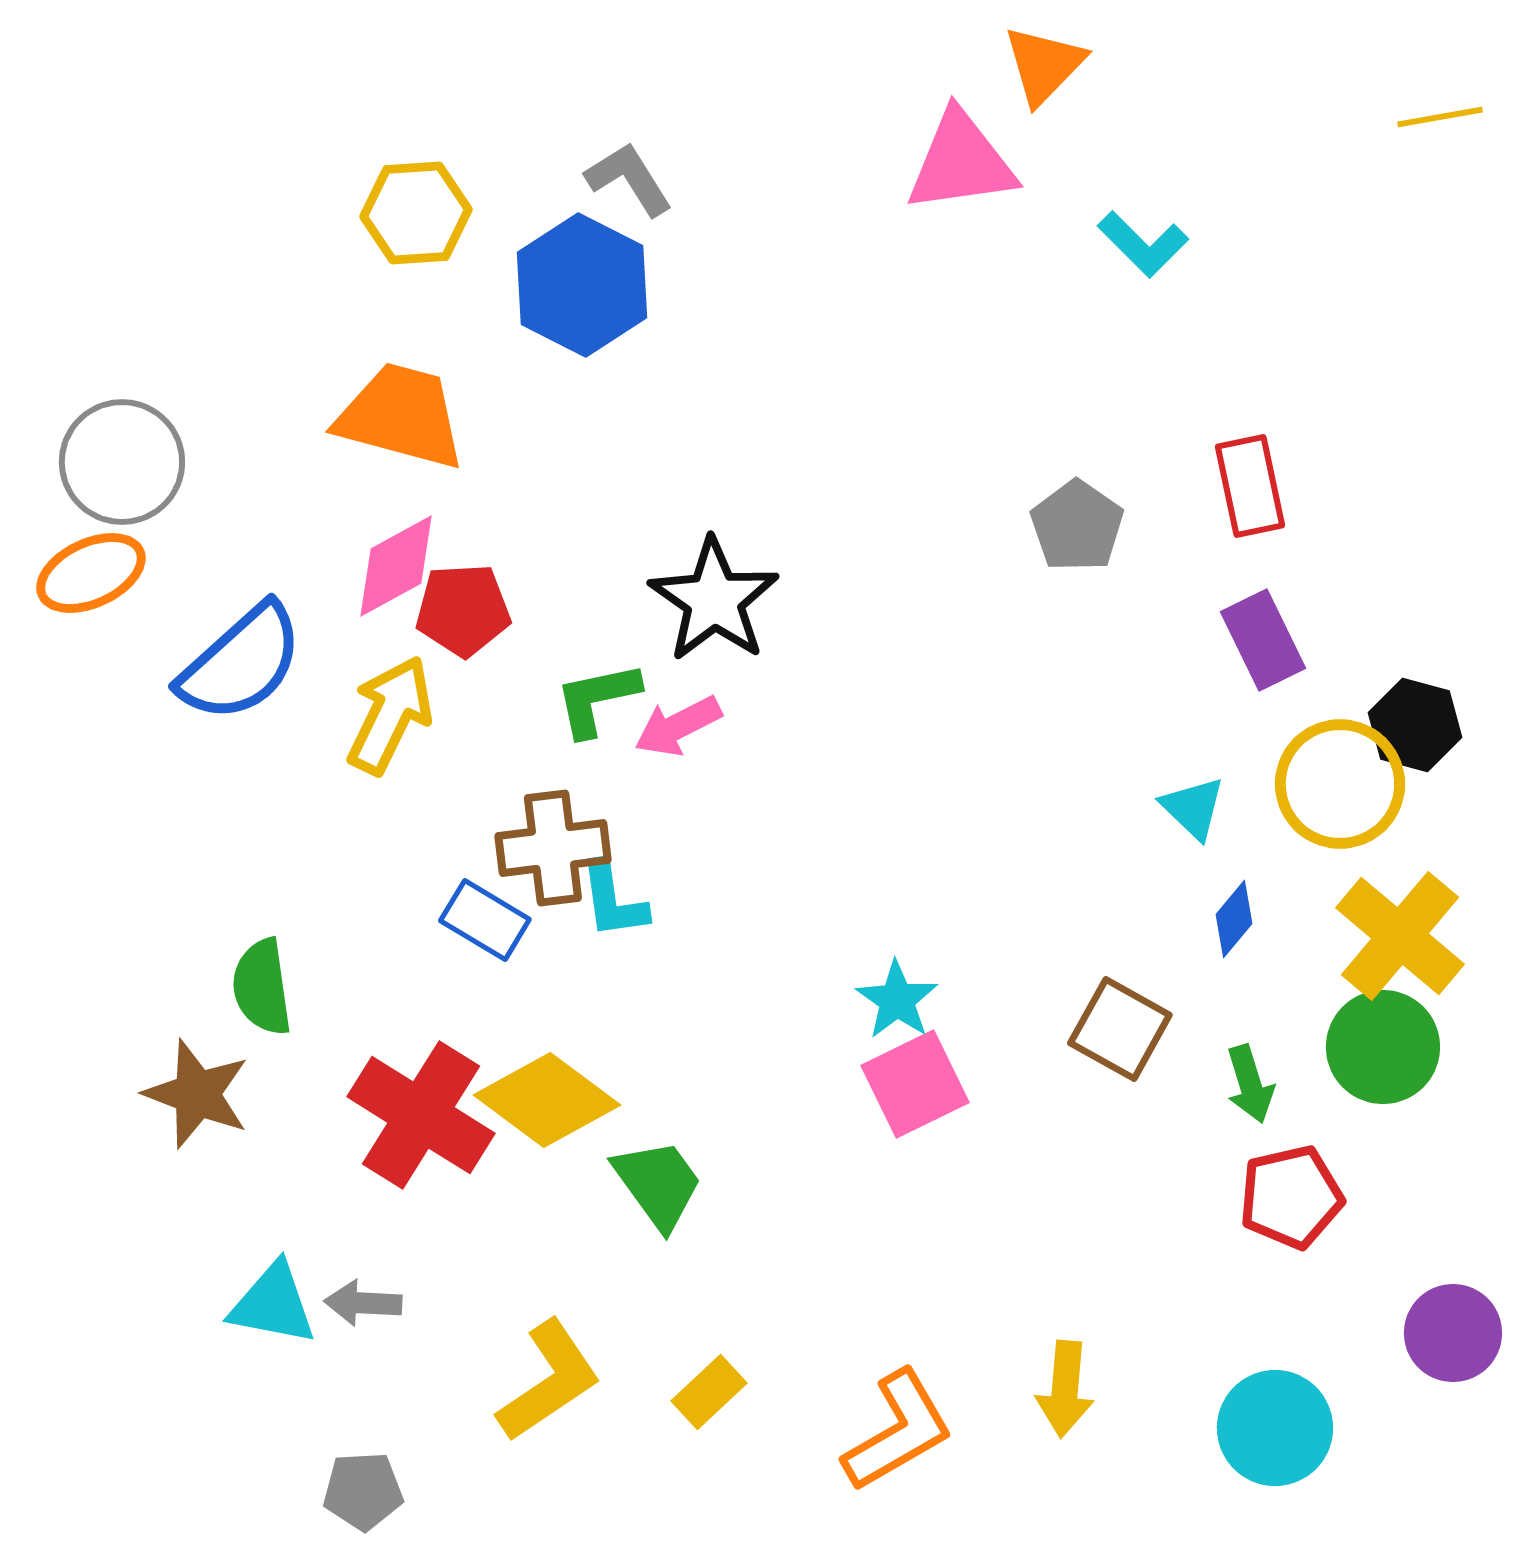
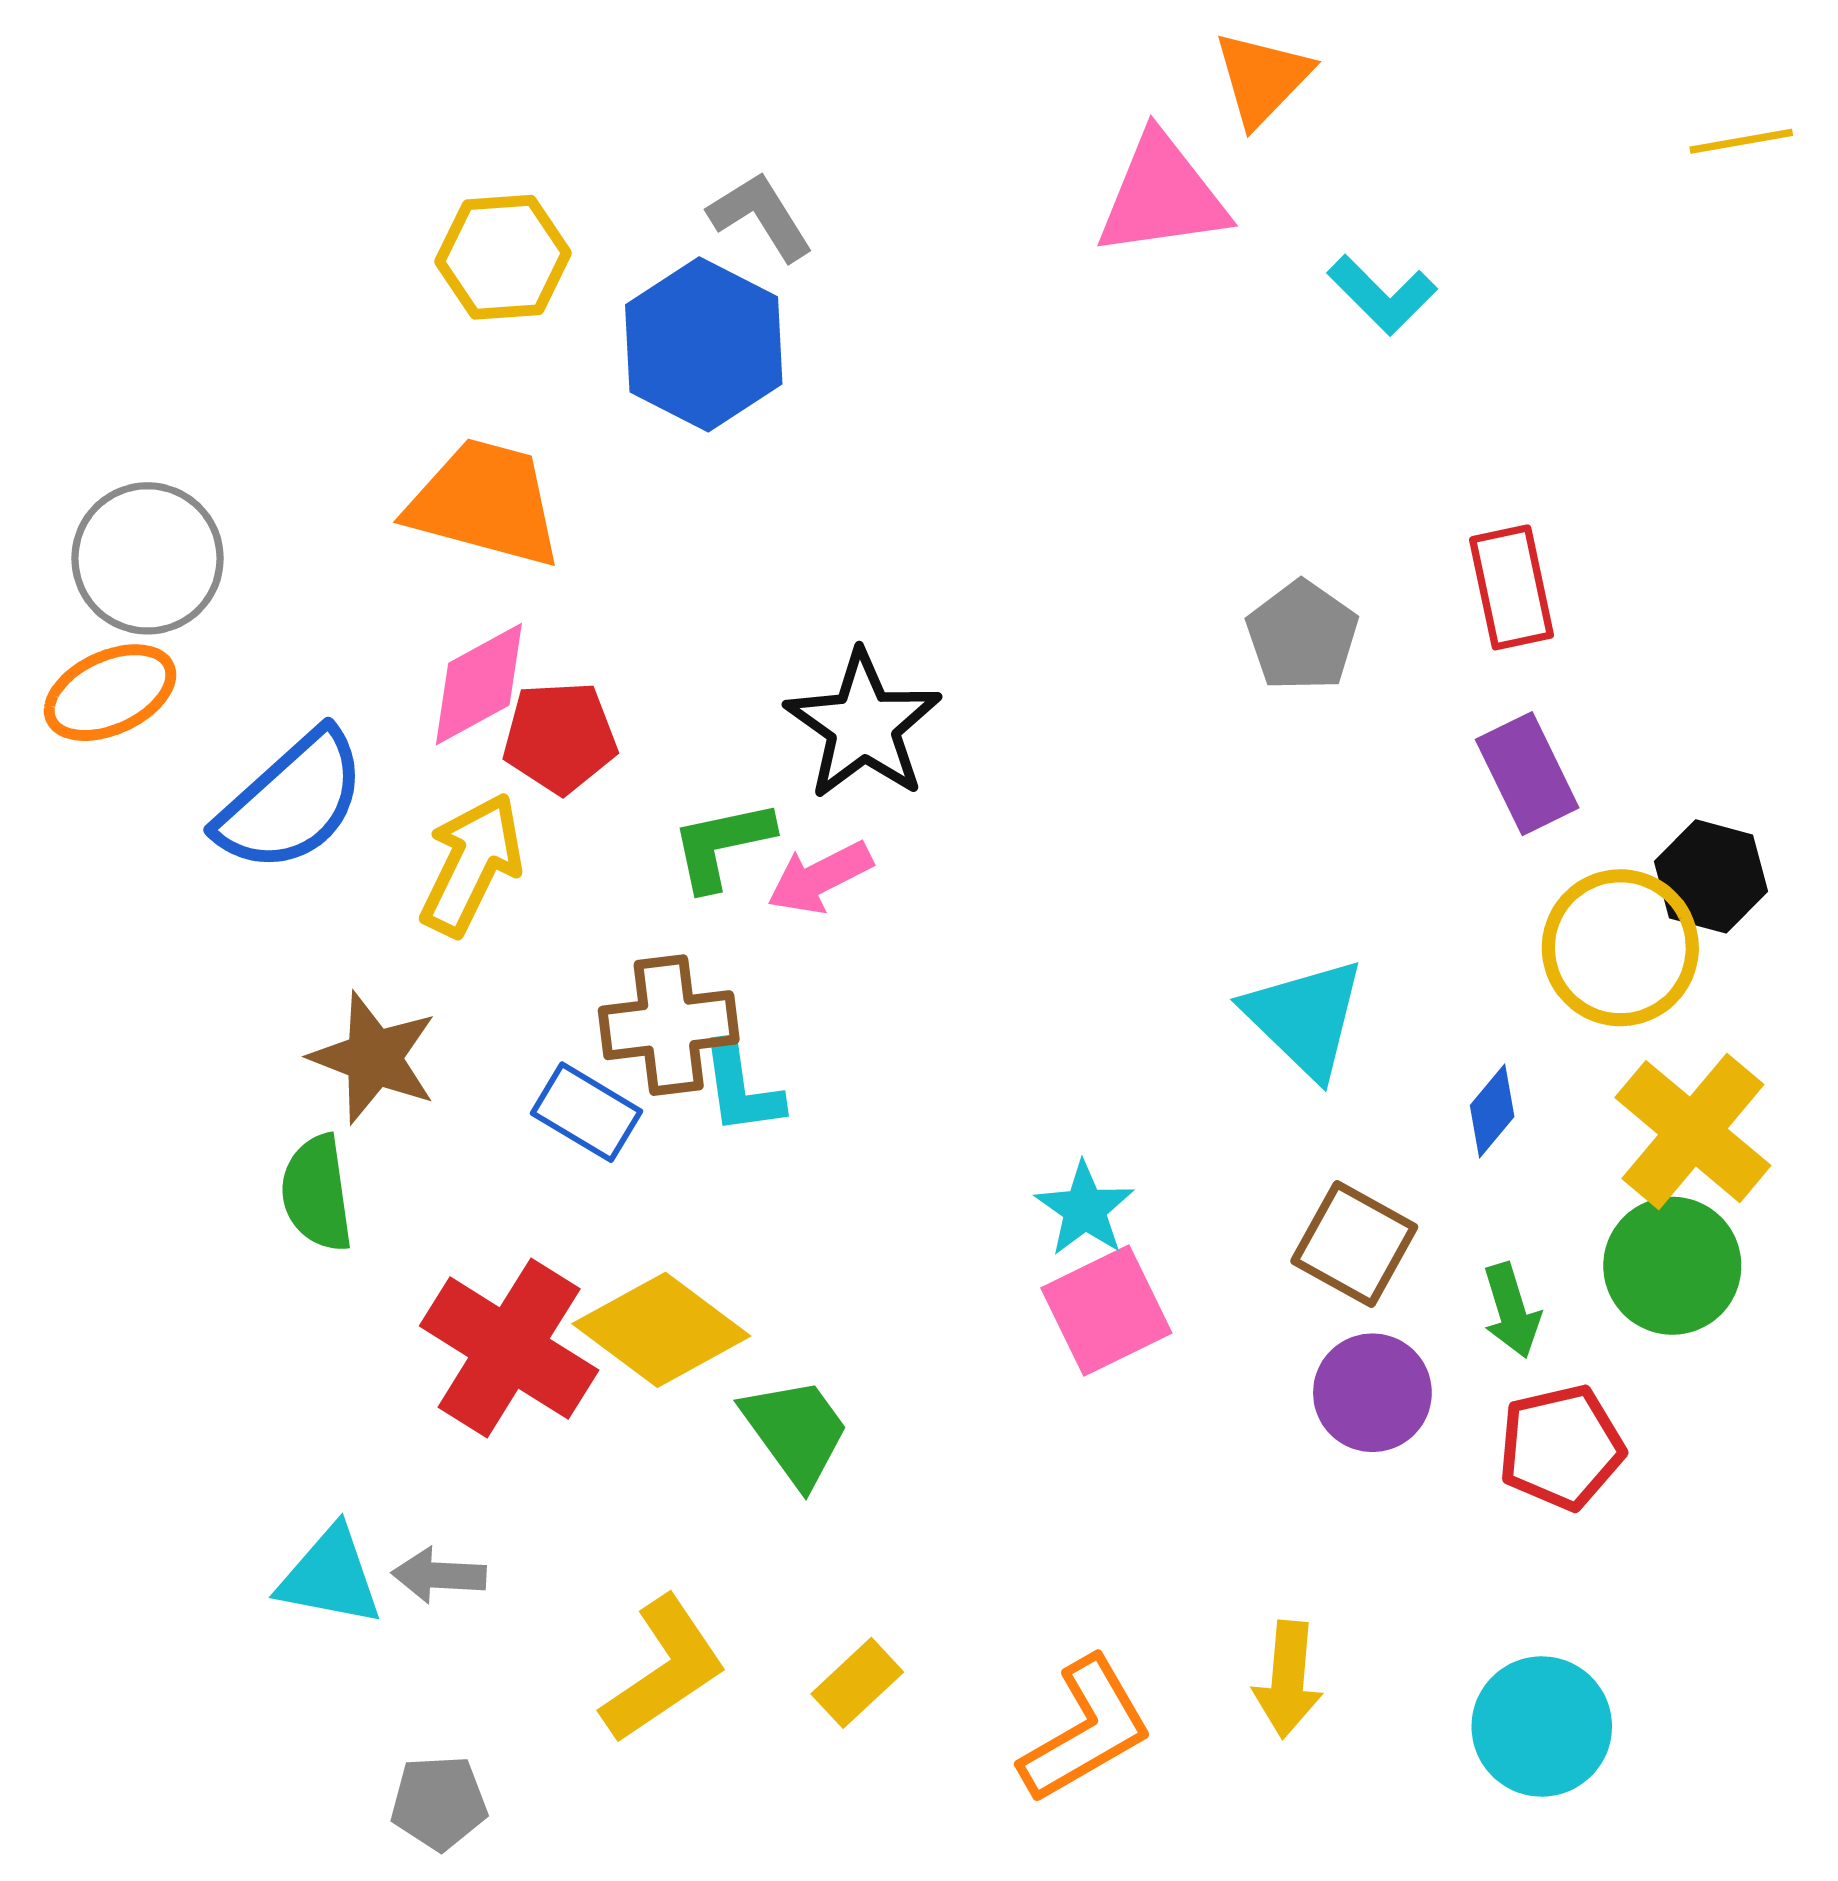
cyan triangle: (1193, 808) -> (1305, 1018), moved, size x1.6
brown star: (197, 1094) -> (374, 1058), moved
purple circle: (1453, 1333) -> (1372, 1393), moved

